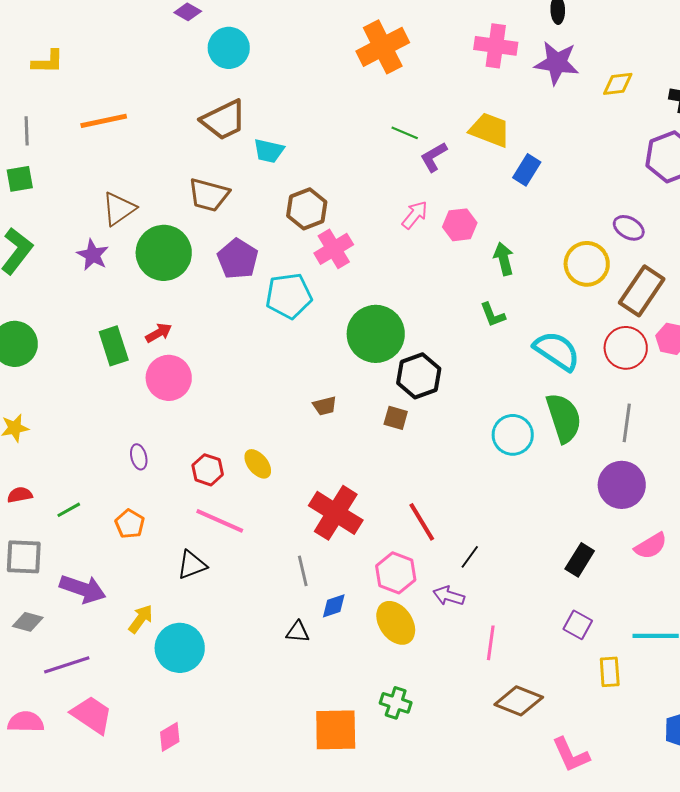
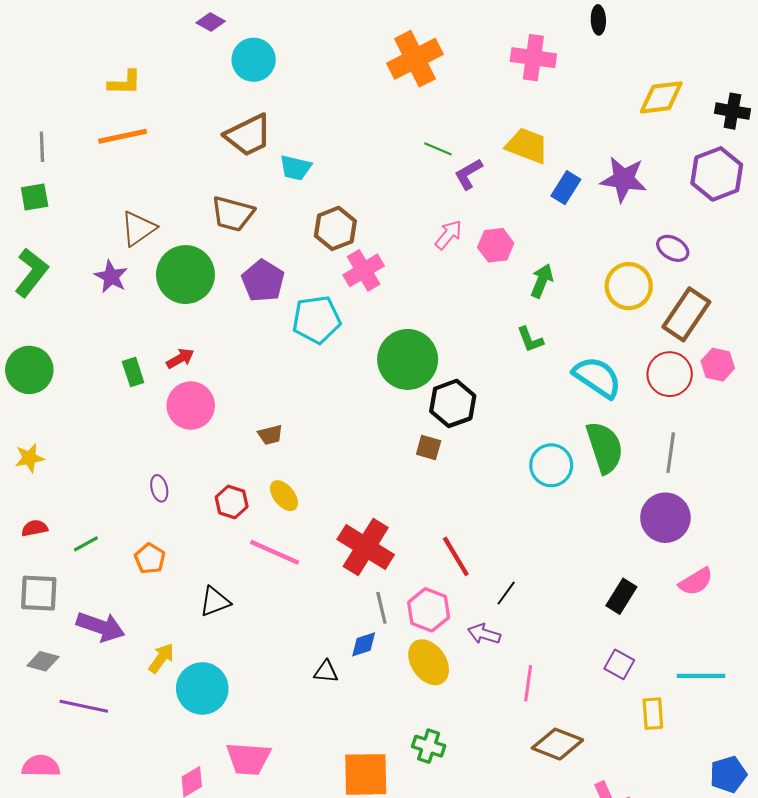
yellow L-shape: (48, 62) -> (125, 83), moved
purple star: (557, 63) -> (623, 179), moved
yellow diamond: (618, 84) -> (661, 97), size x1.4
green arrow: (504, 259) -> (542, 281), turned 36
green rectangle: (114, 346) -> (133, 372), size x0.7
brown trapezoid: (325, 406) -> (270, 435), moved
pink line: (220, 521) -> (275, 552), moved
gray line: (303, 571) -> (381, 608), moved
purple line: (67, 665) -> (84, 706), turned 30
pink trapezoid: (92, 715) -> (248, 759), moved, turned 150

